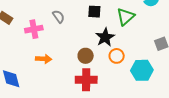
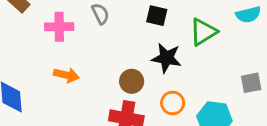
black star: (105, 37) -> (166, 58), turned 30
orange circle: (117, 56) -> (173, 103), moved

